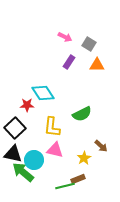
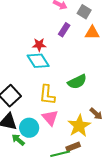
red star: (27, 105) -> (39, 45), moved
pink triangle: (55, 150) -> (50, 118), turned 36
yellow star: (84, 158) -> (79, 126), size x1.6
green arrow: (23, 172) -> (18, 140), size x0.6

